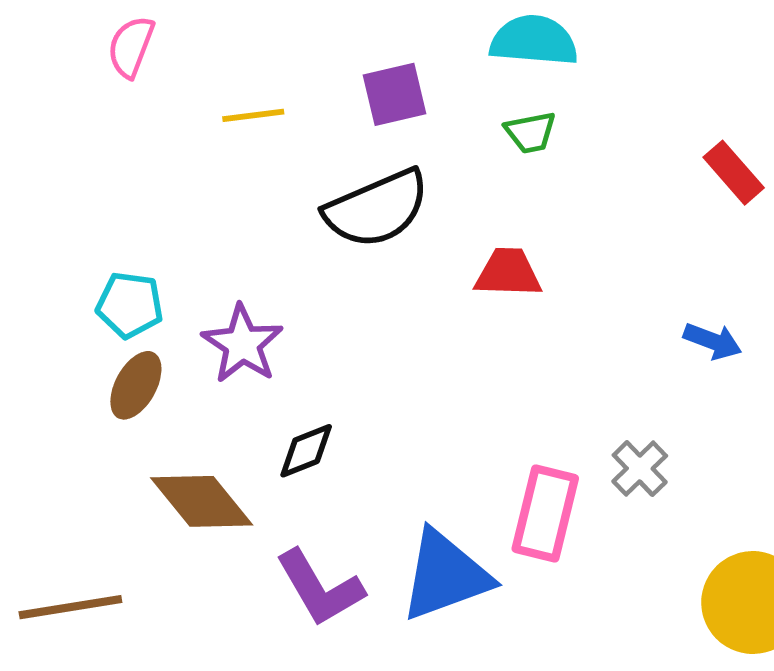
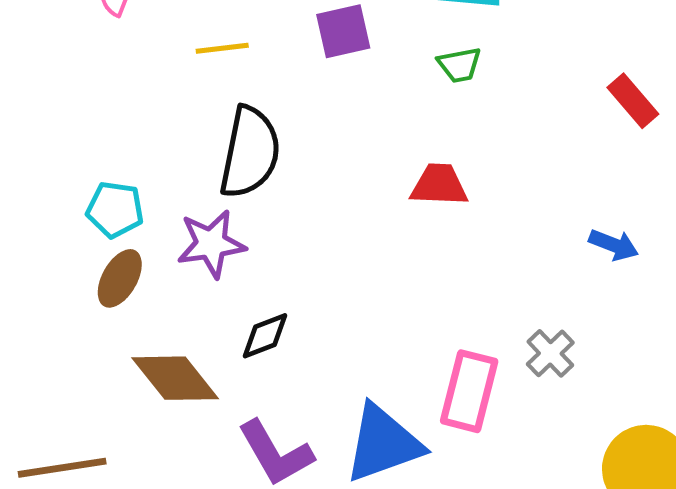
black semicircle: (377, 209) -> (250, 152), moved, turned -56
purple star: (242, 344) -> (211, 244), turned 30

